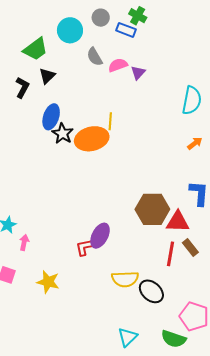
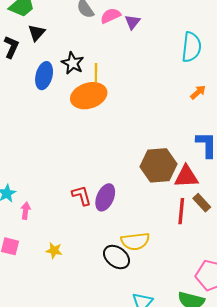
yellow line: (110, 121) -> (96, 73), moved
black star: (63, 134) -> (73, 63), moved
red L-shape: (85, 247) -> (82, 195), moved, turned 90
yellow star: (48, 282) -> (54, 250), size x0.7
black ellipse: (151, 291) -> (117, 257), moved

